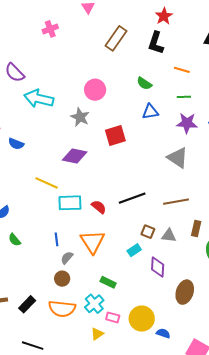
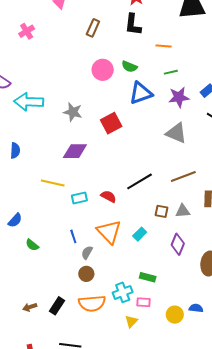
brown rectangle: (116, 38) -> (93, 28), size x0.7
pink circle: (95, 90) -> (103, 70), moved
blue triangle: (150, 112) -> (141, 93), size x1.4
blue semicircle: (16, 144) -> (15, 150), turned -98
cyan rectangle: (70, 203) -> (79, 198), size x0.7
cyan rectangle: (134, 250) -> (140, 234), moved
purple diamond: (158, 267) -> (178, 244), turned 30
green rectangle: (108, 282) -> (148, 277), moved
cyan cross: (94, 304) -> (123, 292), turned 30
yellow circle: (142, 319) -> (175, 315), moved, size x0.7

